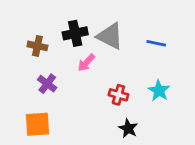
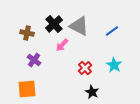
black cross: (75, 33) -> (54, 24), turned -30
blue line: (156, 43) -> (112, 31), turned -48
red cross: (118, 95) -> (85, 68), turned 32

